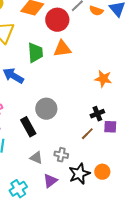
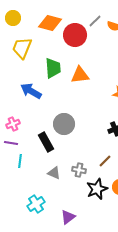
orange triangle: (62, 49) -> (80, 75), moved
brown line: (87, 134) -> (105, 161), moved
purple triangle: (50, 181) -> (68, 217), moved

